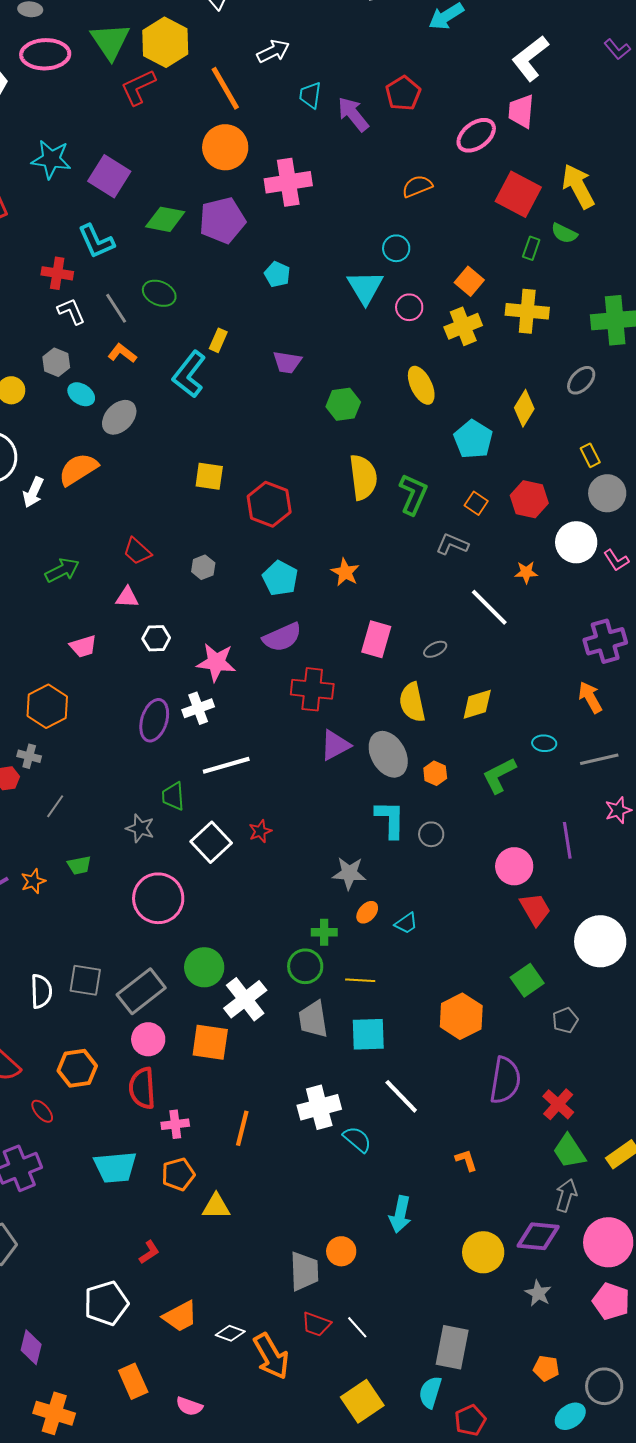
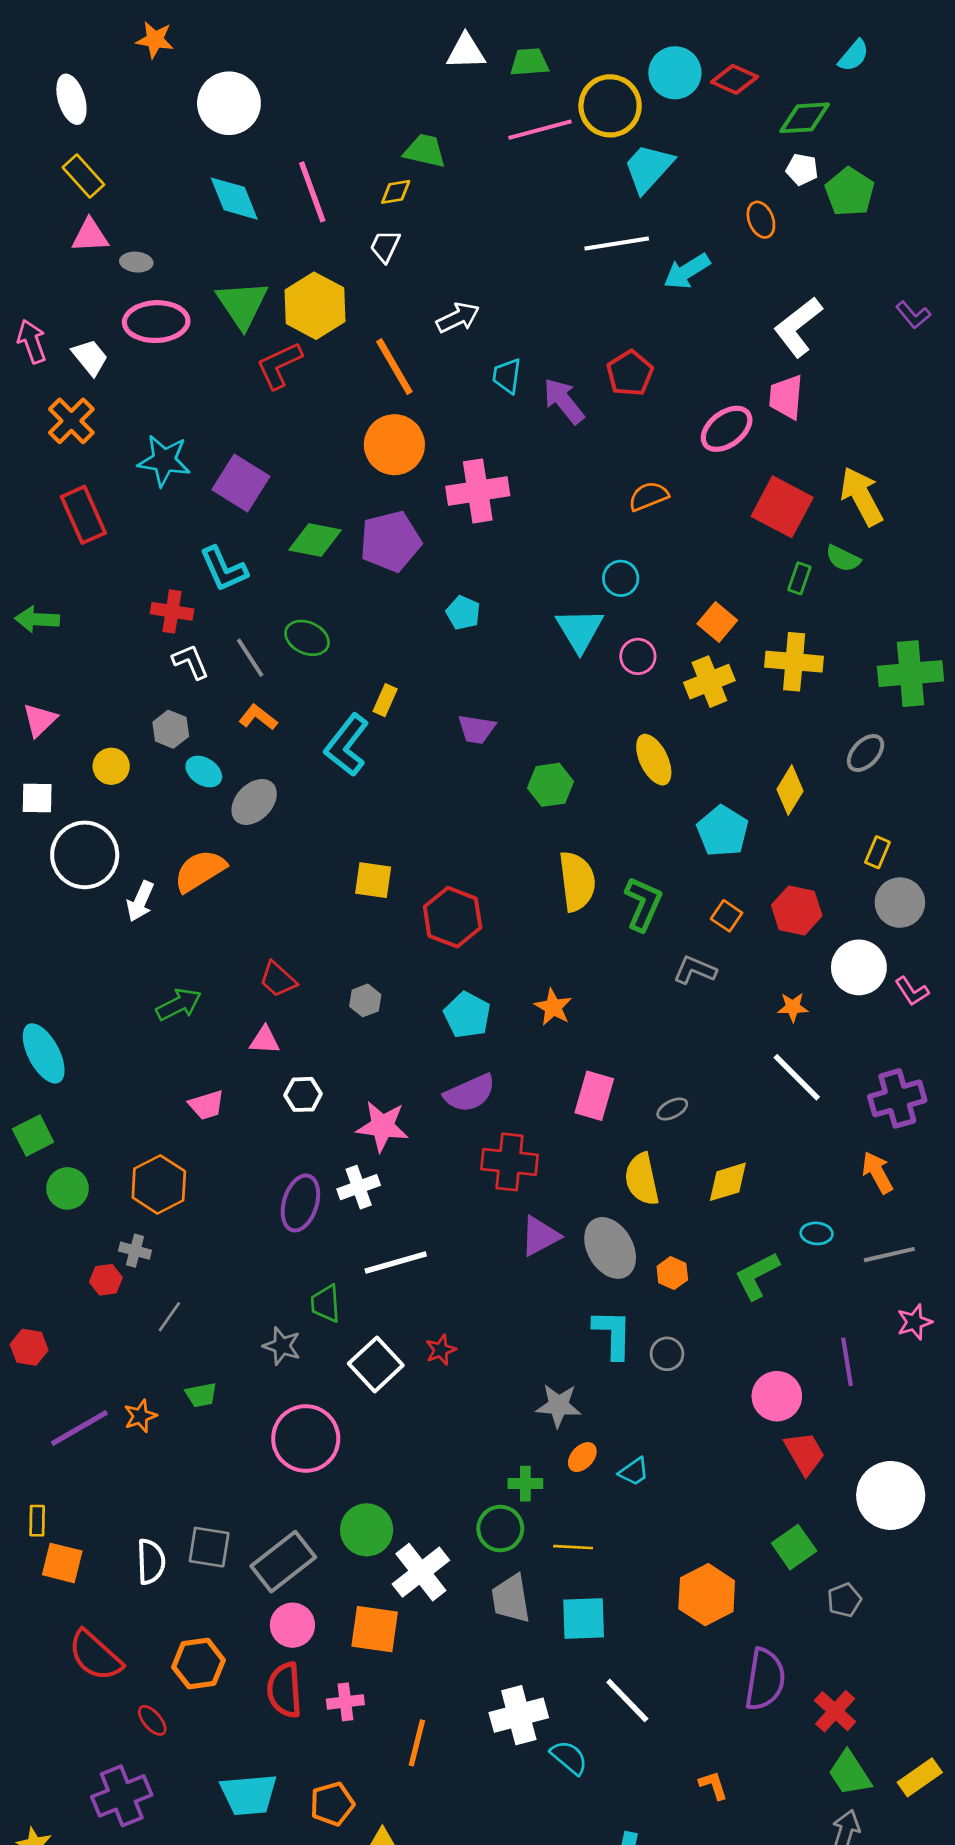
yellow rectangle: (590, 455) -> (877, 852), turned 50
white line: (489, 607) -> (797, 1077), moved
pink cross: (175, 1124) -> (345, 1702), moved

